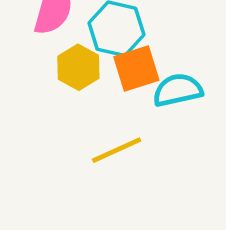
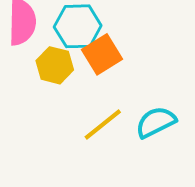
cyan semicircle: (178, 90) -> (156, 122), moved

